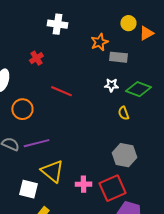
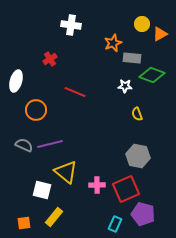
green diamond: (138, 89) -> (152, 75), moved

